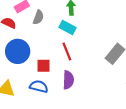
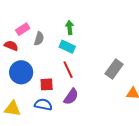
purple semicircle: (68, 80) -> (71, 97), turned 36

